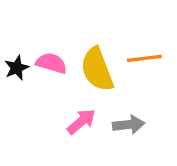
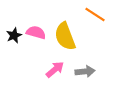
orange line: (144, 58) -> (95, 14), moved, turned 40

